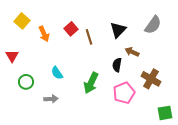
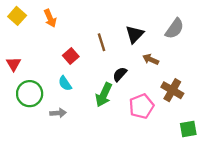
yellow square: (22, 21) -> (17, 16), moved
red square: (71, 29) -> (71, 56), moved
orange arrow: (44, 34) -> (50, 18), moved
black semicircle: (117, 65) -> (120, 74), moved, turned 32
green circle: (26, 82) -> (30, 94), size x1.5

